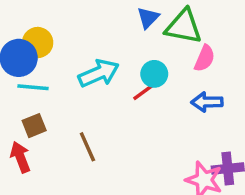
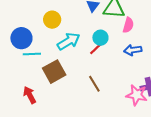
yellow circle: (38, 43) -> (52, 20), moved
brown square: (34, 126) -> (54, 72), moved, size x1.6
brown line: (87, 147) -> (94, 84), moved

